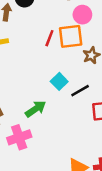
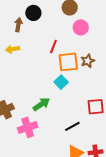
orange square: (71, 36) -> (68, 62), moved
black line: (80, 91) -> (72, 126), moved

